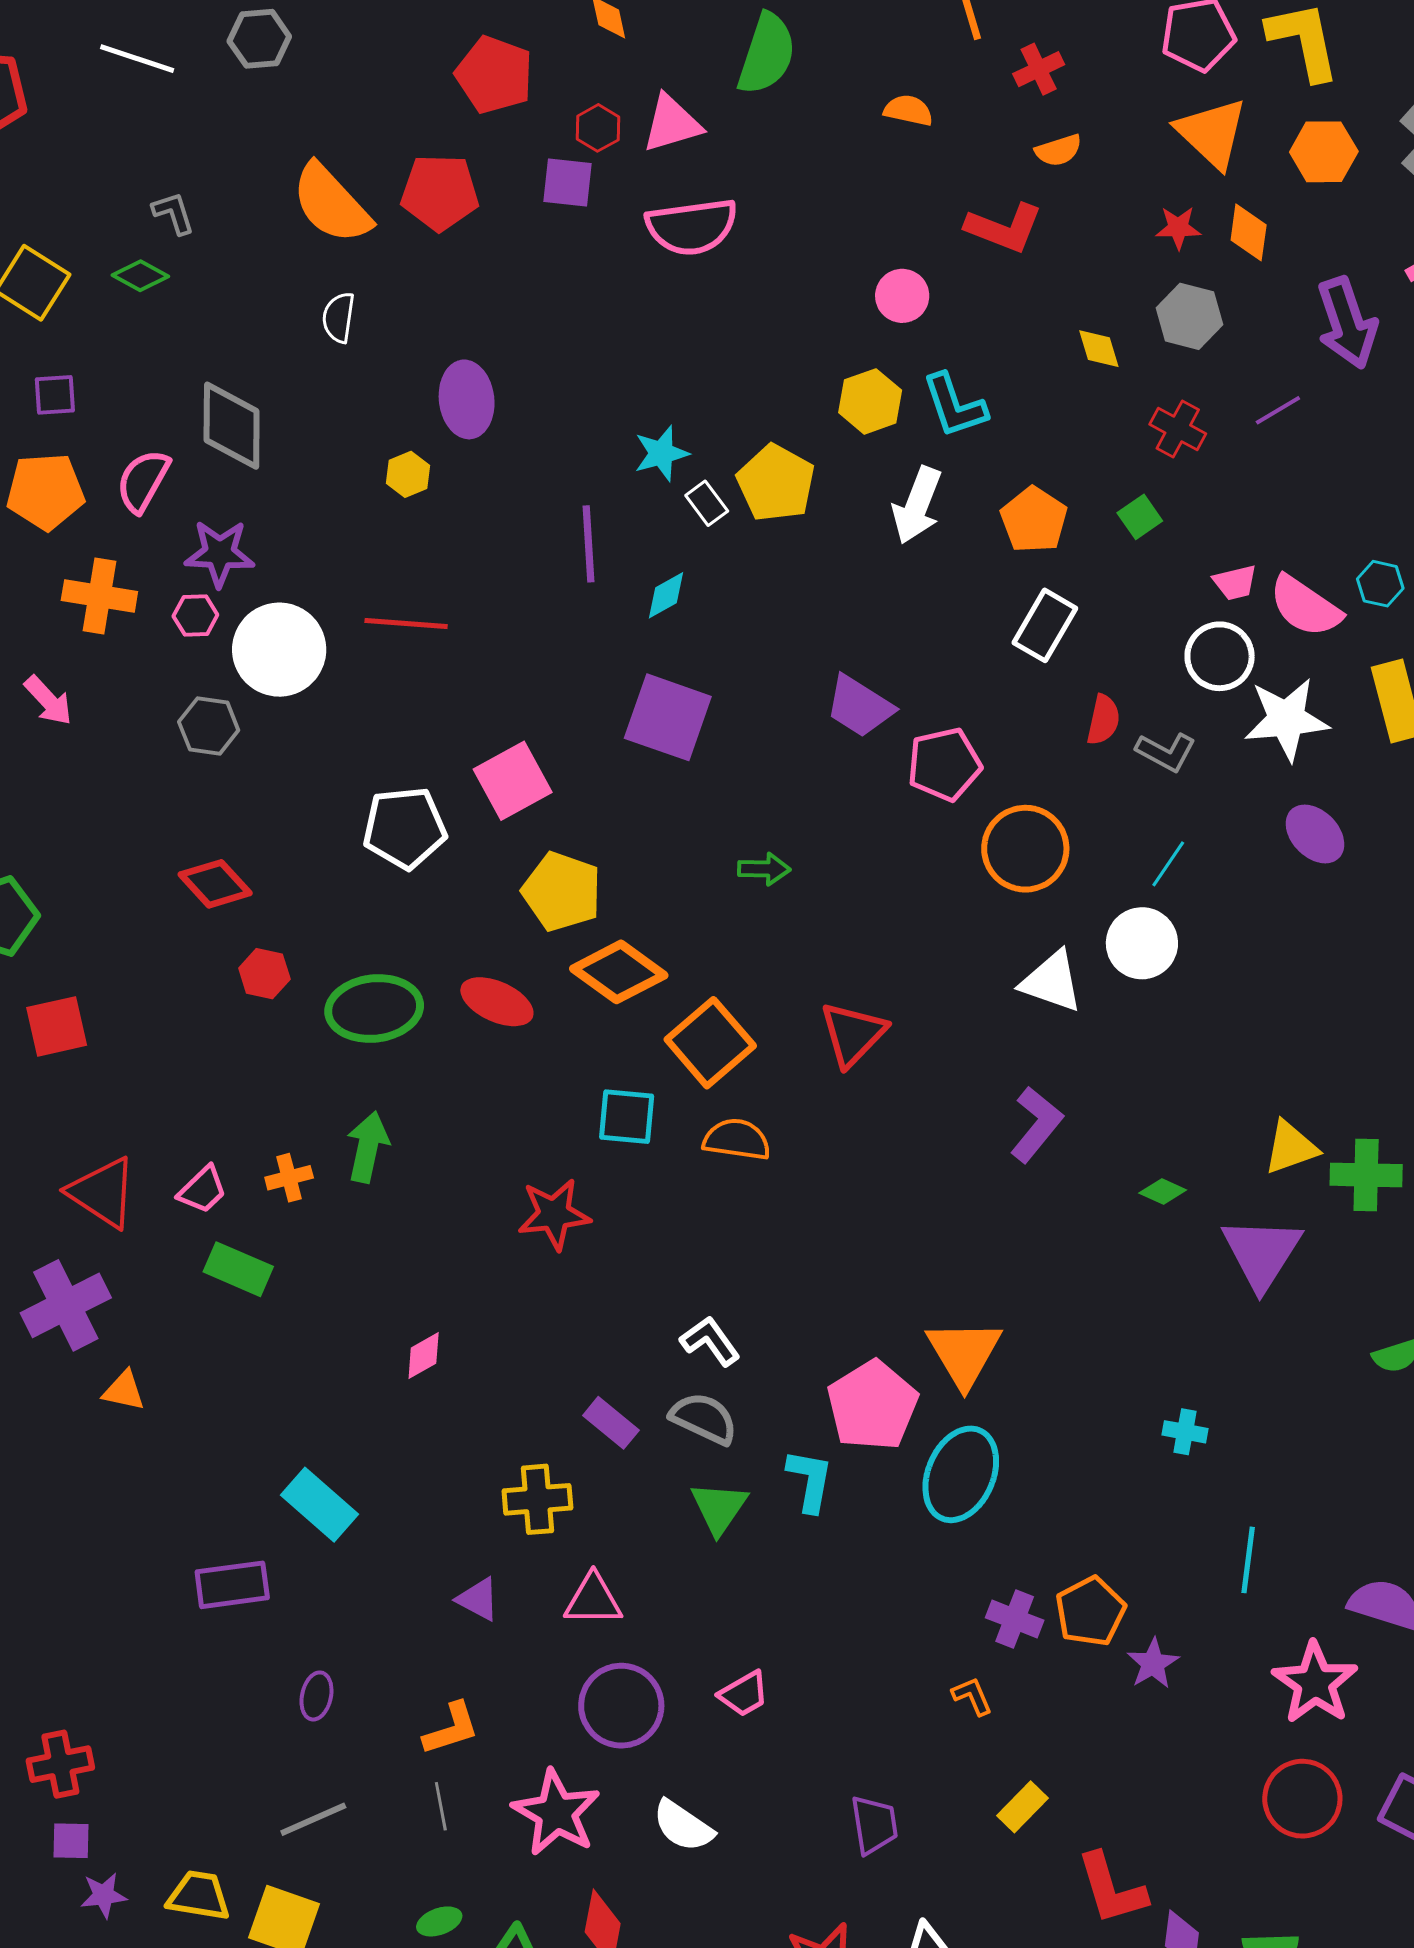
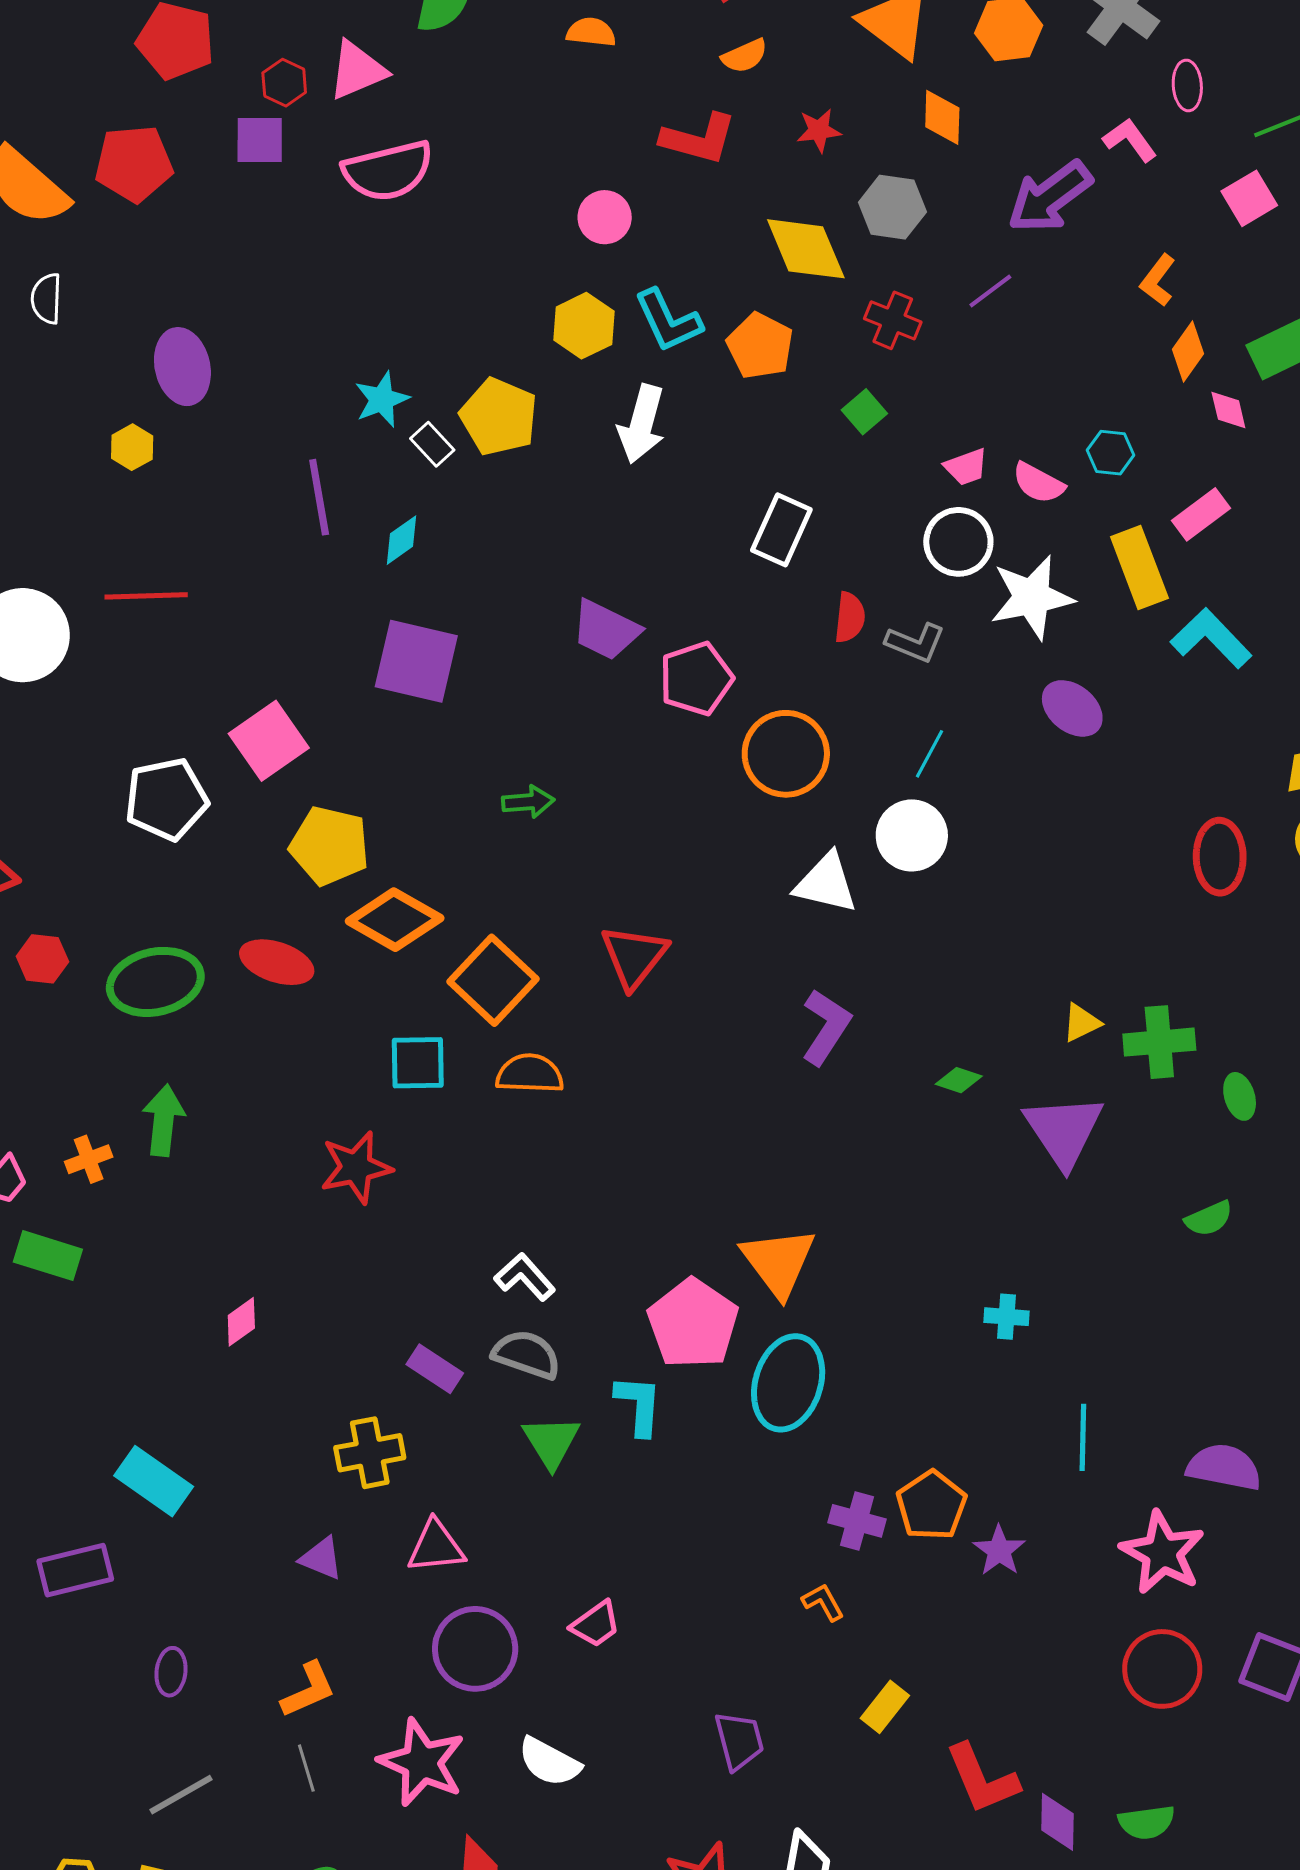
red star: (1178, 228) -> (819, 130), moved
purple arrow: (1347, 323) -> (1050, 197), turned 78
yellow diamond: (1099, 349) -> (806, 249), size x1.8
orange pentagon: (1034, 520) -> (760, 346), moved
pink semicircle: (1305, 606) -> (1038, 483), size x0.7
yellow triangle: (1291, 1147) -> (1081, 1023), size x0.7

